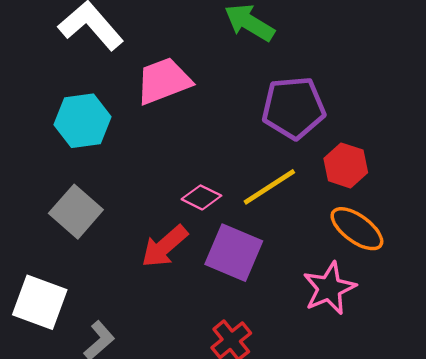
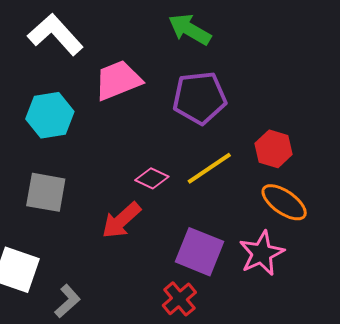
purple pentagon: (293, 108) -> (200, 98), moved
gray square: (76, 212) -> (46, 192), turned -30
purple square: (234, 253) -> (199, 252), moved

